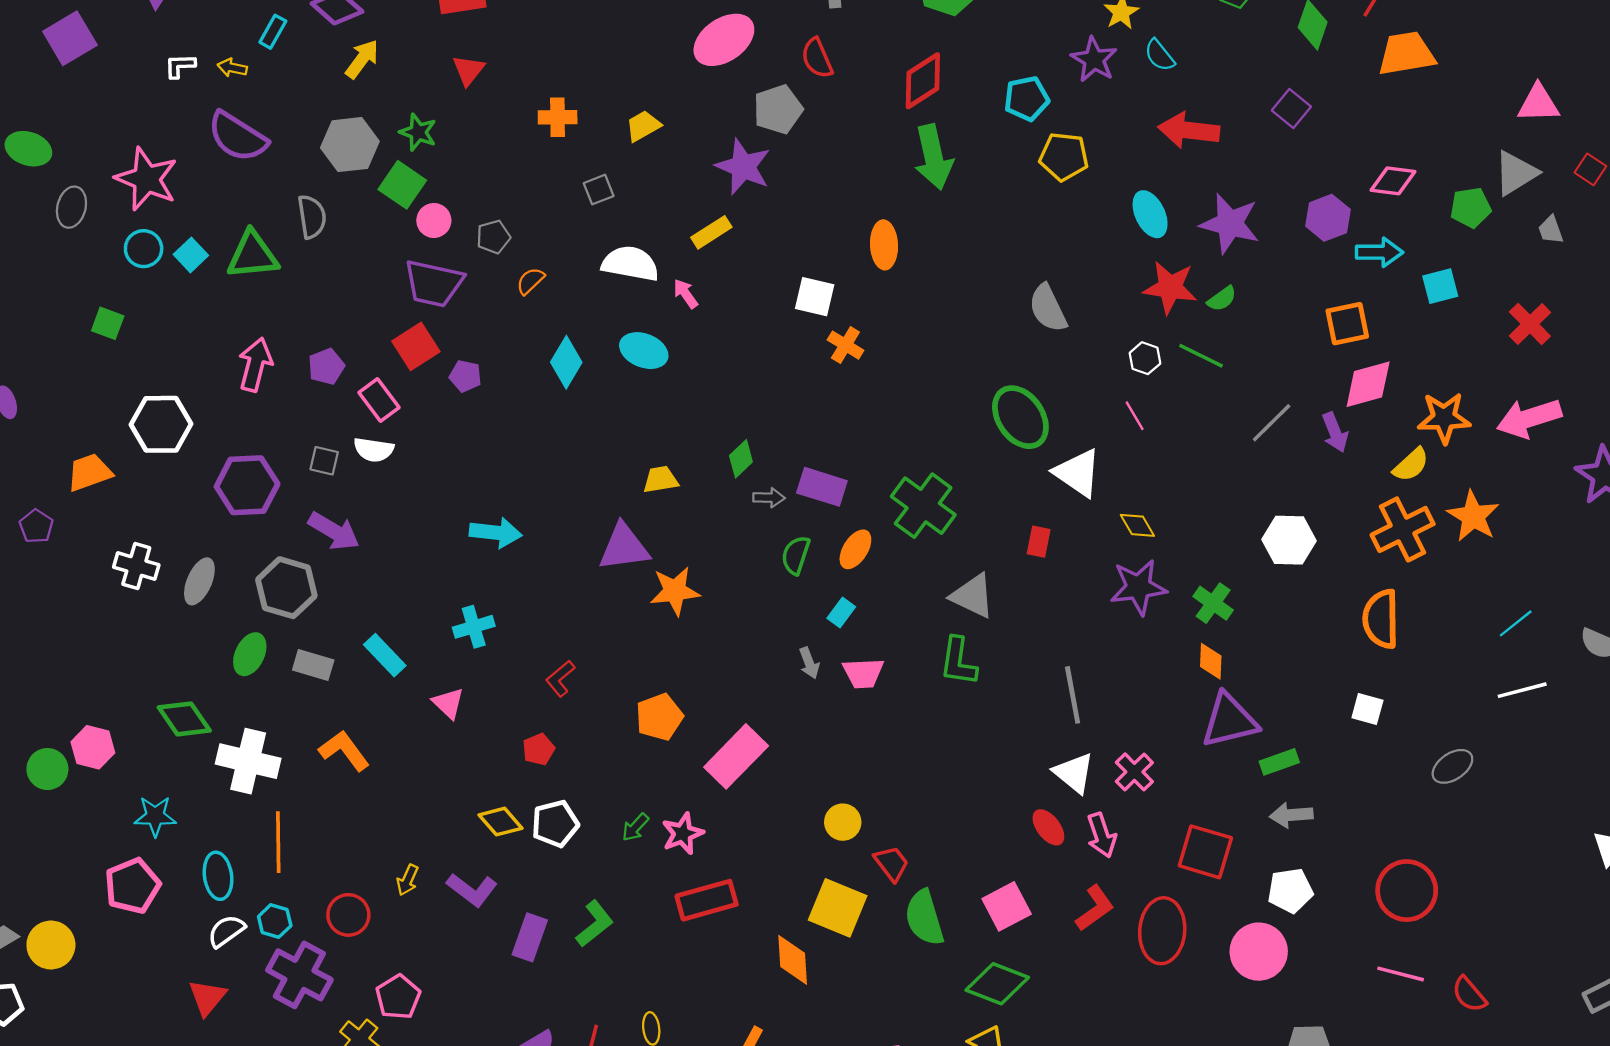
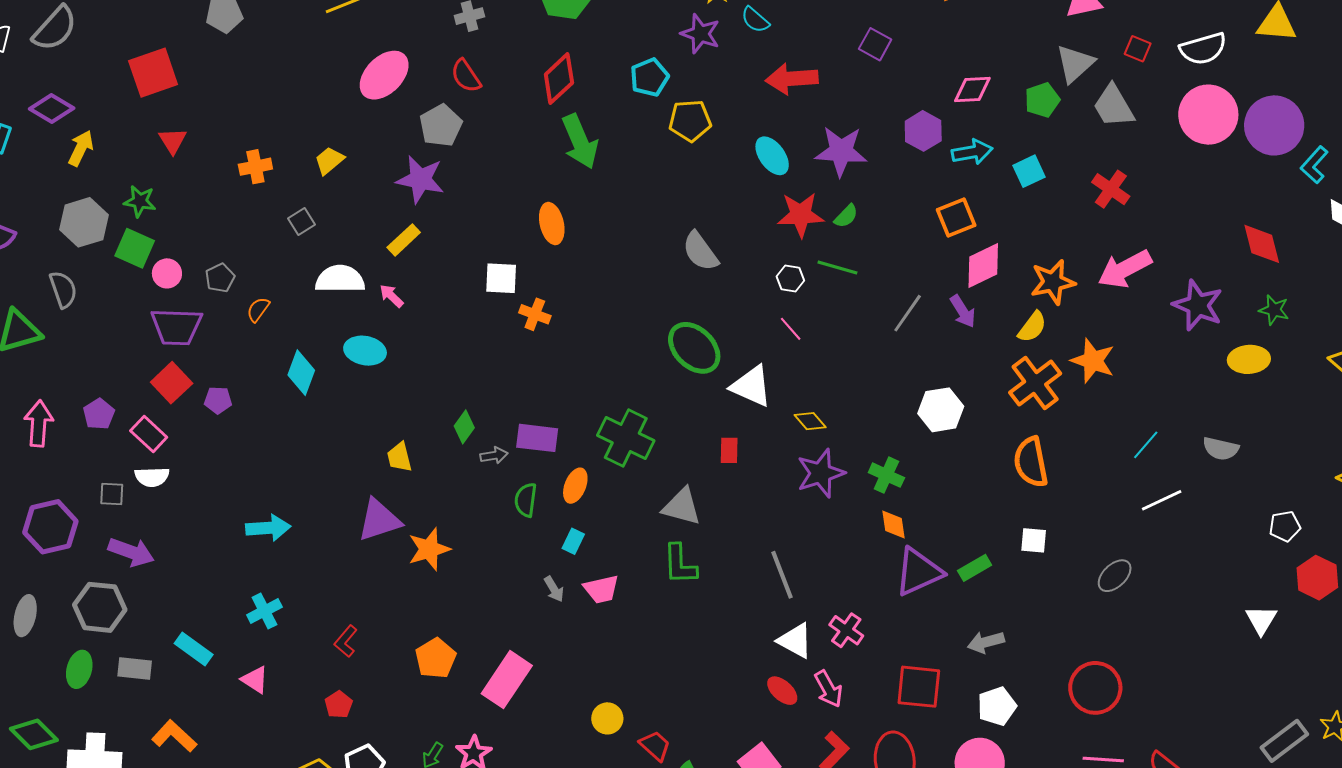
gray trapezoid: (1551, 230) -> (1114, 106), size x1.8
yellow trapezoid: (661, 480) -> (399, 457), turned -84
green rectangle: (1279, 762) -> (975, 568), moved

